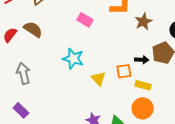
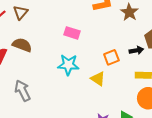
pink rectangle: (85, 20) -> (72, 33), moved
orange square: (124, 71) -> (111, 57), moved

